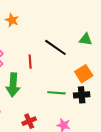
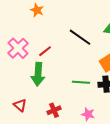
red line: (30, 62) -> (45, 51), moved, turned 56

